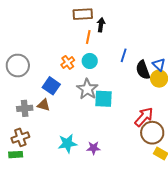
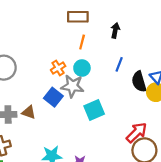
black arrow: (101, 25) -> (115, 30), moved
blue square: (51, 86) -> (53, 97), moved
gray star: (87, 89) -> (72, 86), moved, turned -30
cyan square: (104, 99) -> (94, 110), turned -30

